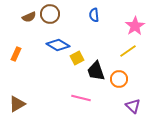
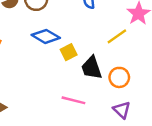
yellow line: (128, 51) -> (117, 36), moved
purple triangle: (133, 106) -> (122, 110), moved

